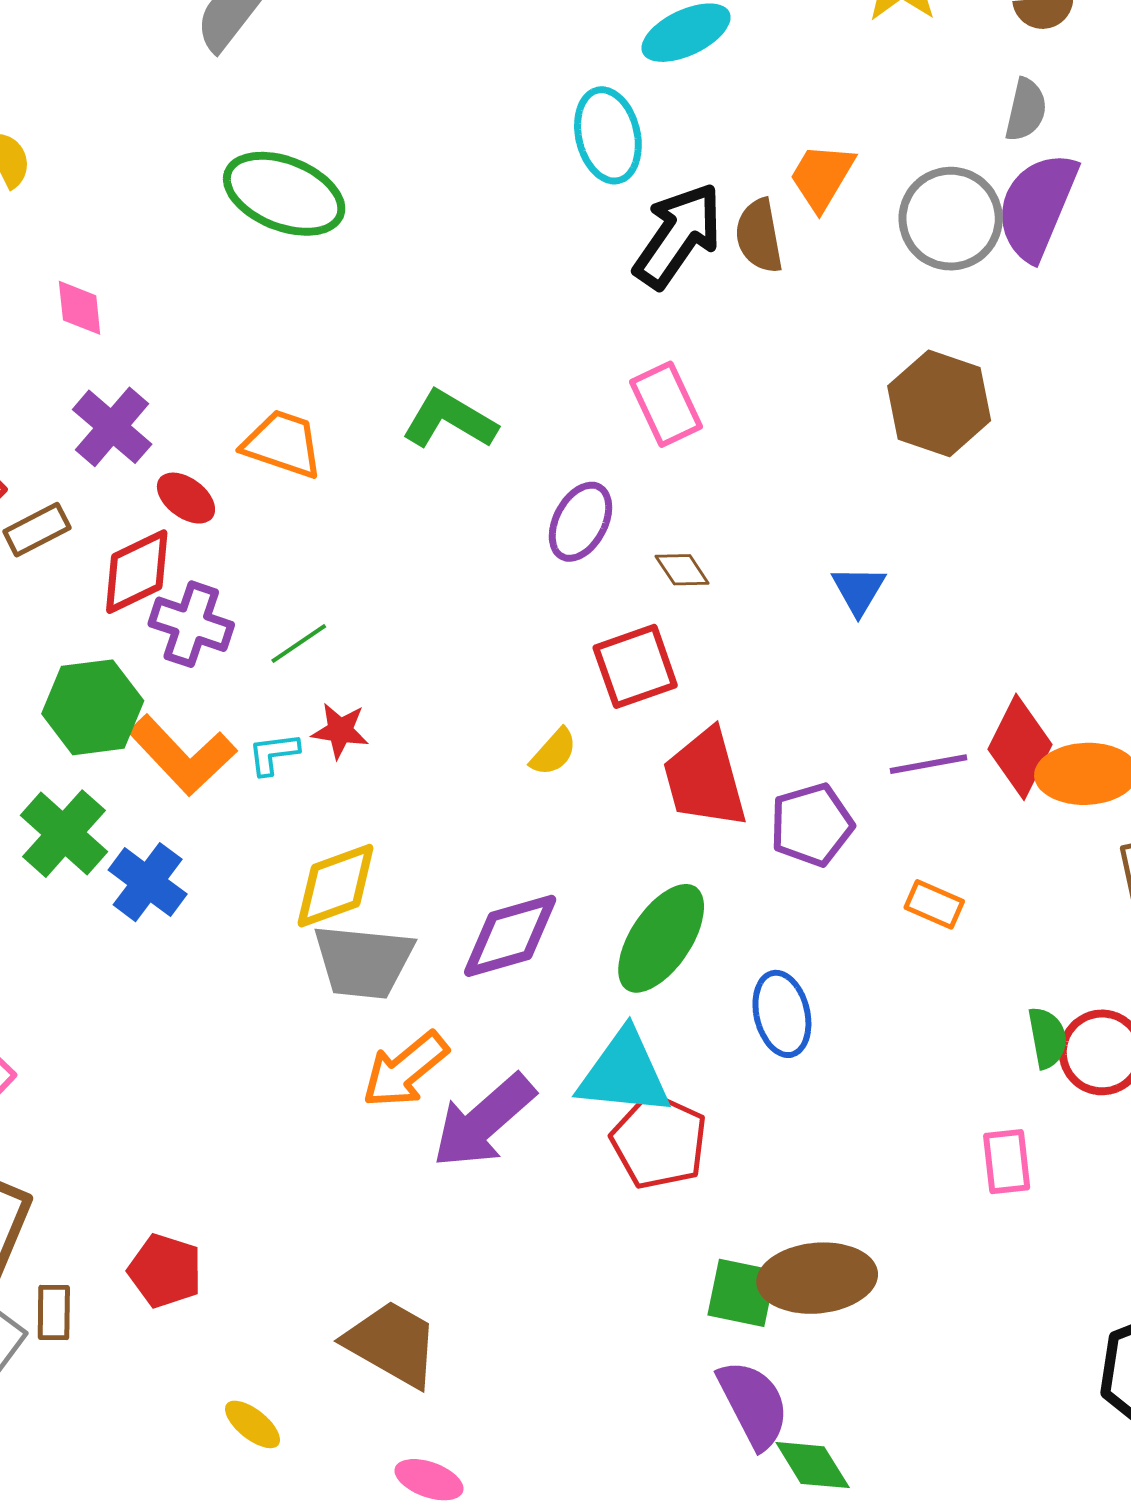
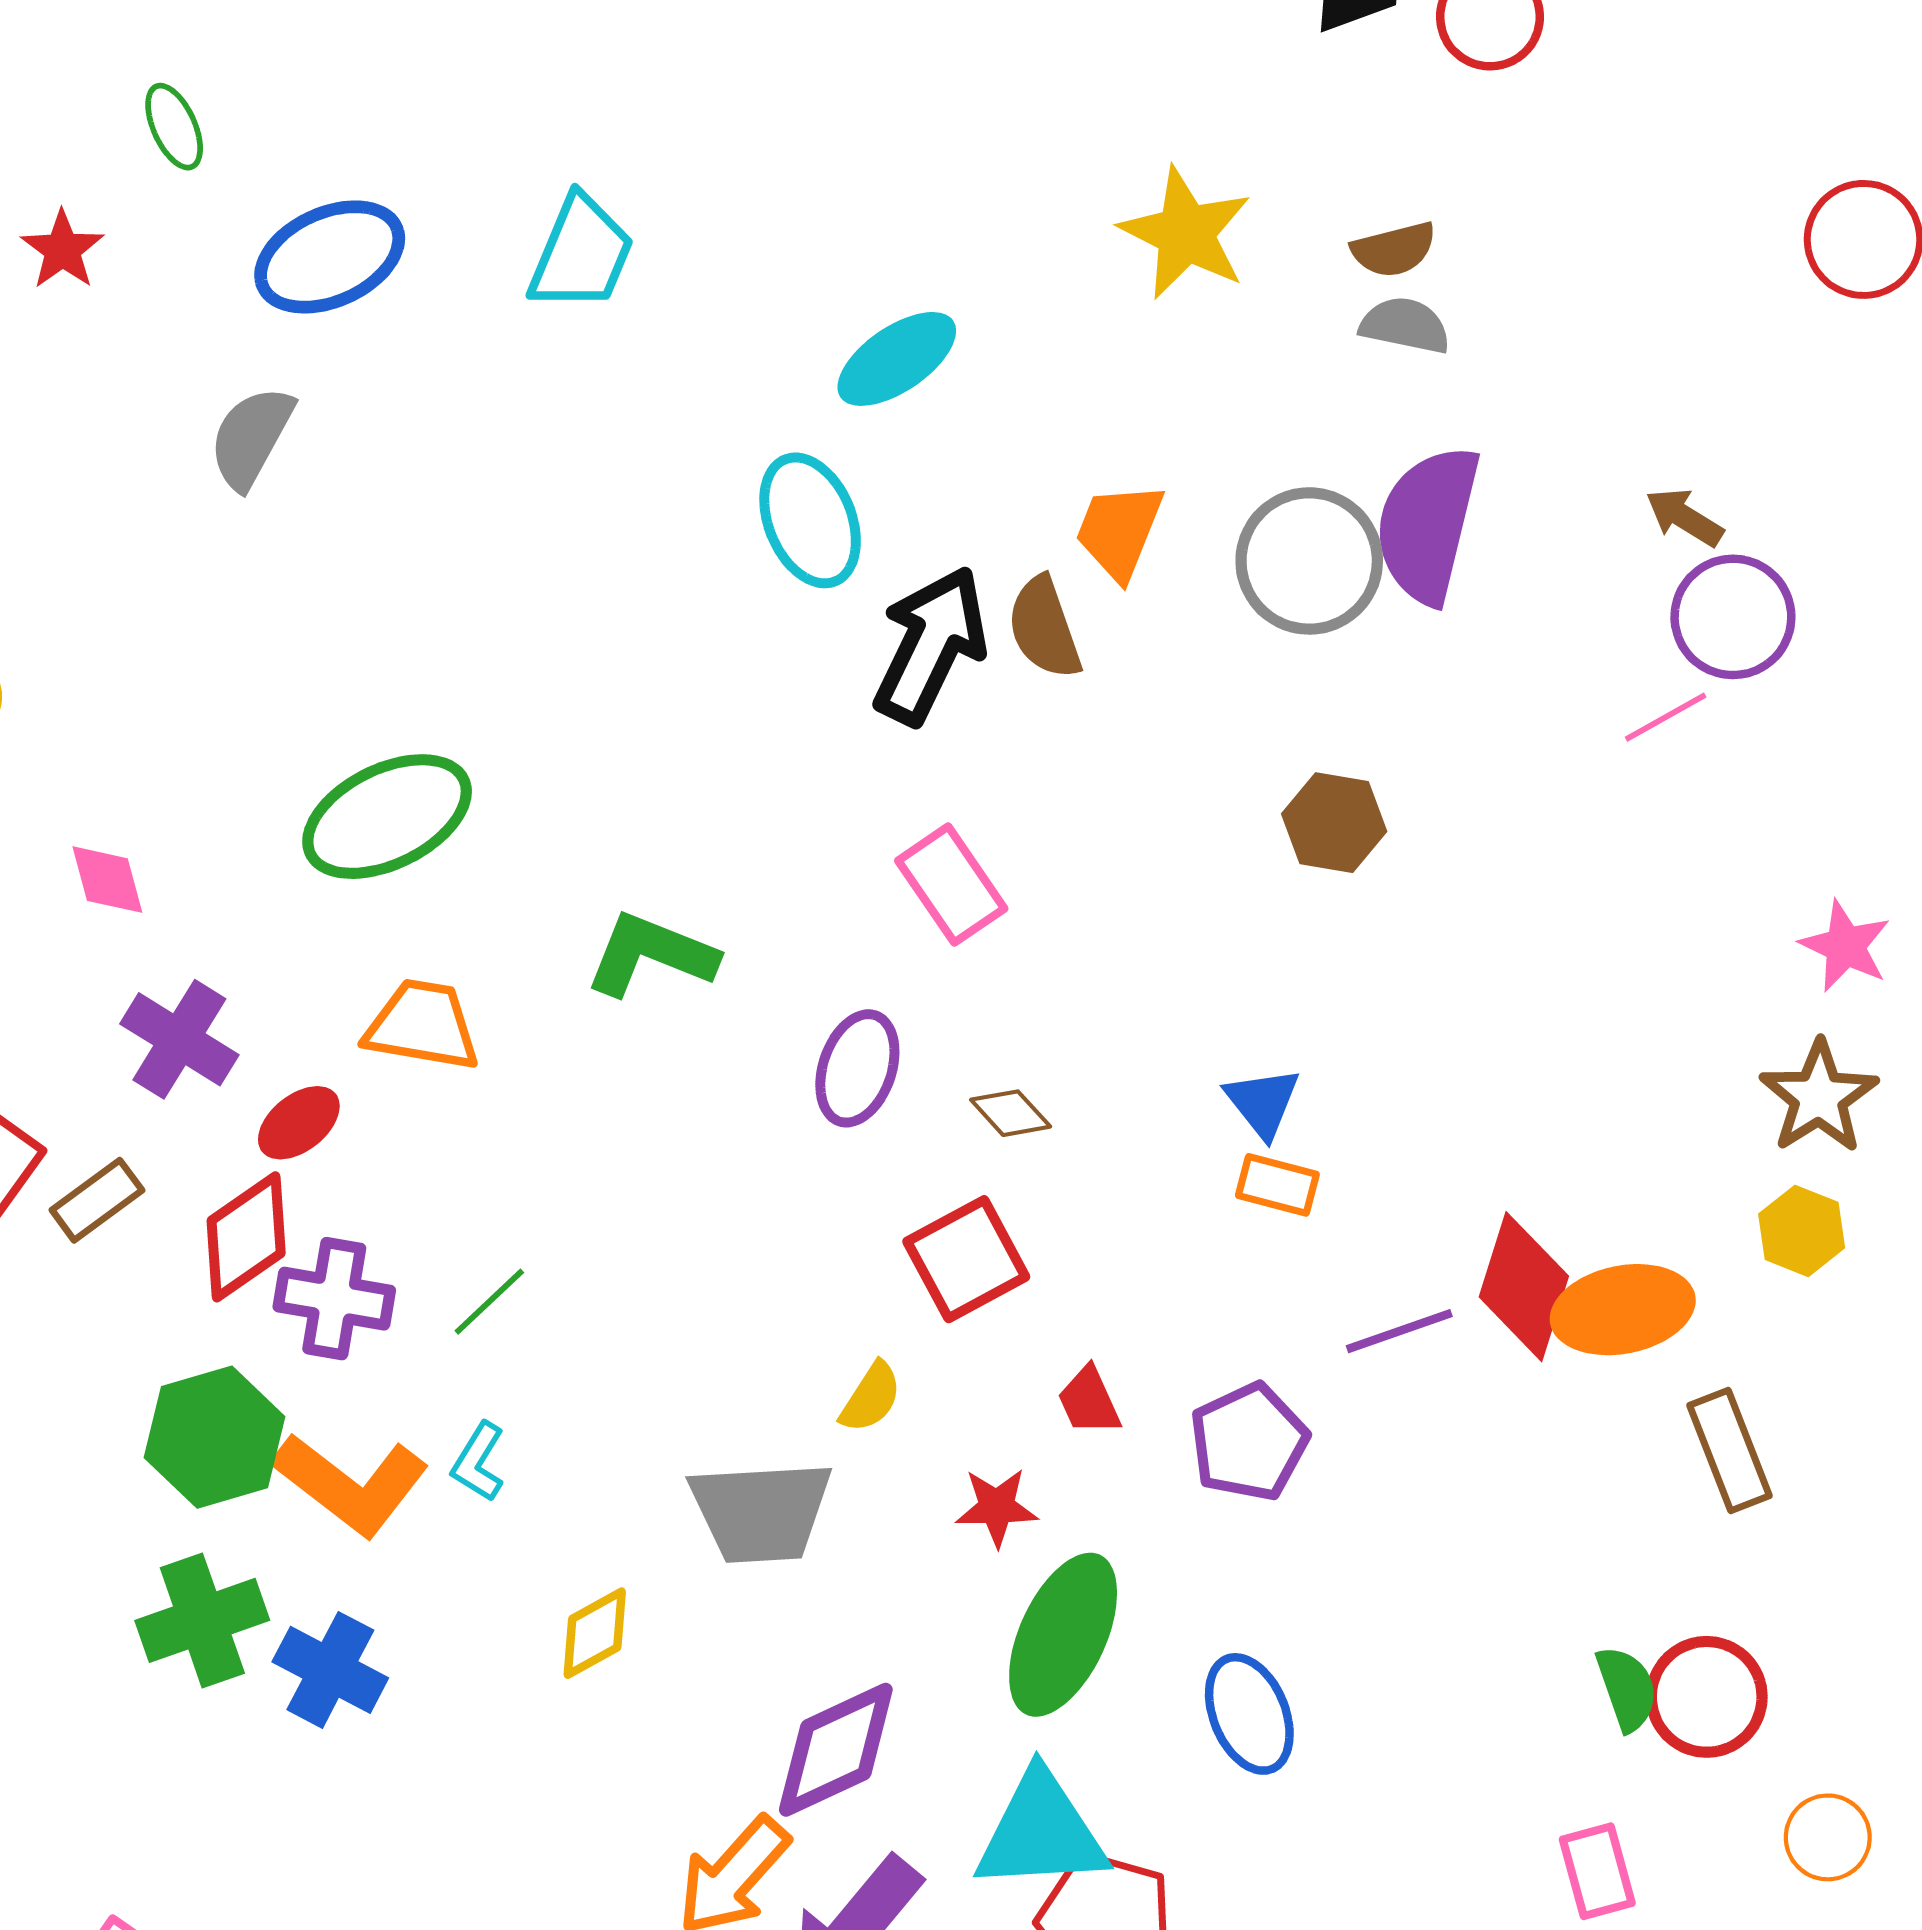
gray semicircle: (1026, 110) -> (1405, 325), moved, turned -82
green ellipse: (284, 194) -> (387, 817), moved, turned -39
brown hexagon: (939, 403) -> (1334, 823), size x0.7
red ellipse: (186, 498) -> (299, 1123), turned -66
red star: (340, 731) -> (997, 1507), moved
cyan L-shape: (273, 754) -> (478, 1462), turned -42
red trapezoid: (705, 779) -> (1089, 1401), size x0.5
green cross: (64, 834) -> (202, 1620), turned 38
yellow diamond: (336, 886) -> (595, 1633), size x0.7
orange rectangle: (934, 904) -> (1277, 1185), moved
purple diamond: (510, 936) -> (836, 1750), moved
gray trapezoid: (363, 961) -> (761, 1512), moved

